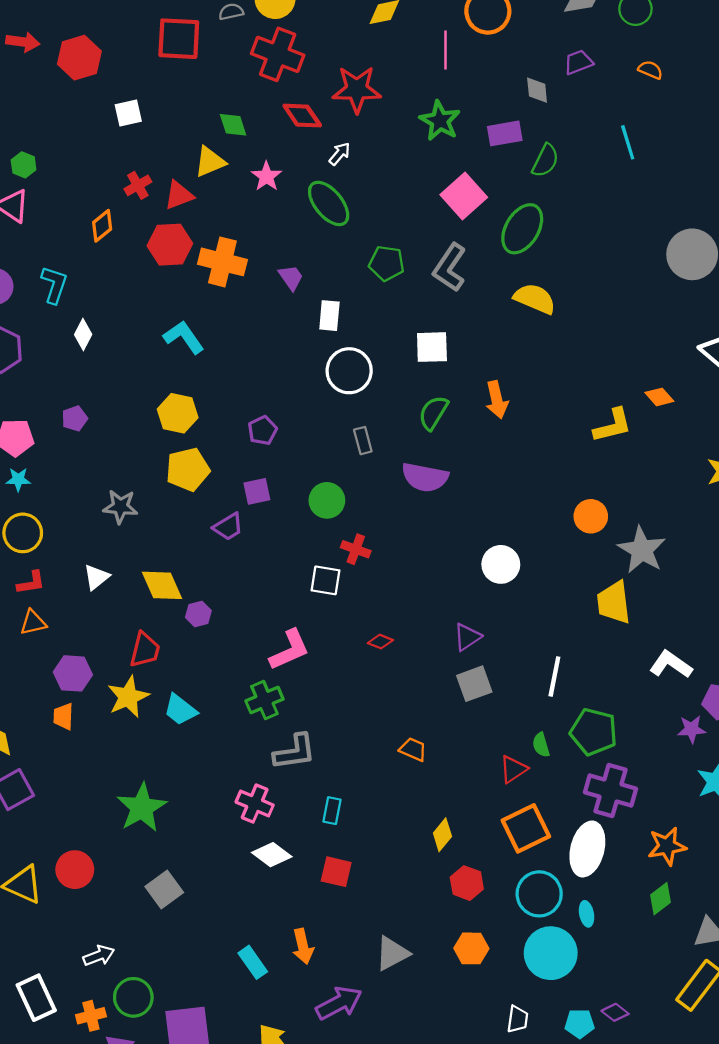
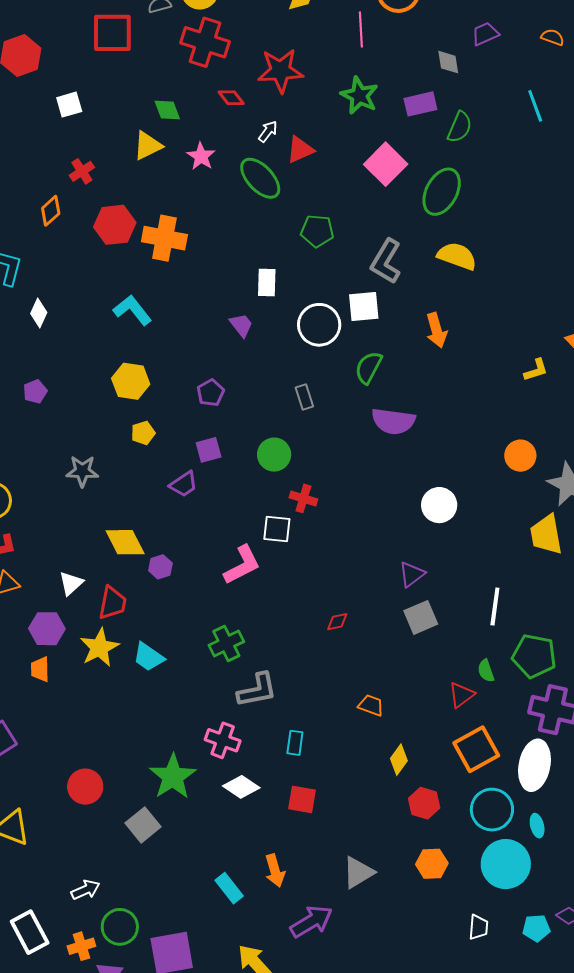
red diamond: (302, 116) -> (231, 98), size x0.7
red triangle: (179, 195) -> (300, 150), moved
gray L-shape: (450, 268) -> (386, 261), moved
purple trapezoid: (291, 277) -> (241, 325), moved
white circle: (349, 371) -> (319, 325), moved
orange arrow: (497, 400) -> (436, 330), moved
yellow L-shape: (613, 426) -> (536, 370), size x0.7
yellow pentagon: (188, 469) -> (143, 433), size x0.6
purple semicircle: (425, 477) -> (393, 421), moved
white triangle: (96, 577) -> (71, 583), moved
red diamond: (380, 642) -> (337, 622), moved, turned -30
pink L-shape: (289, 650) -> (242, 565), moved
orange trapezoid: (413, 749) -> (371, 705), moved
green star: (142, 808) -> (173, 777), moved
red circle: (75, 870) -> (85, 787), moved

